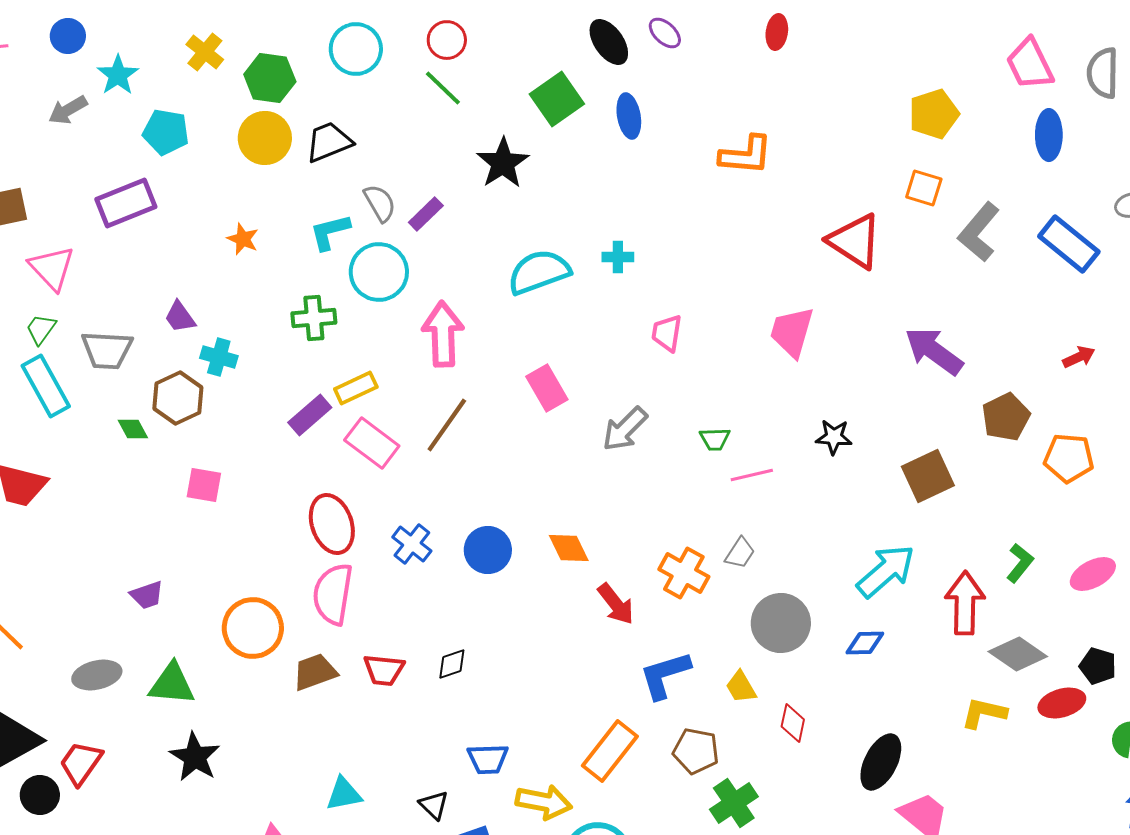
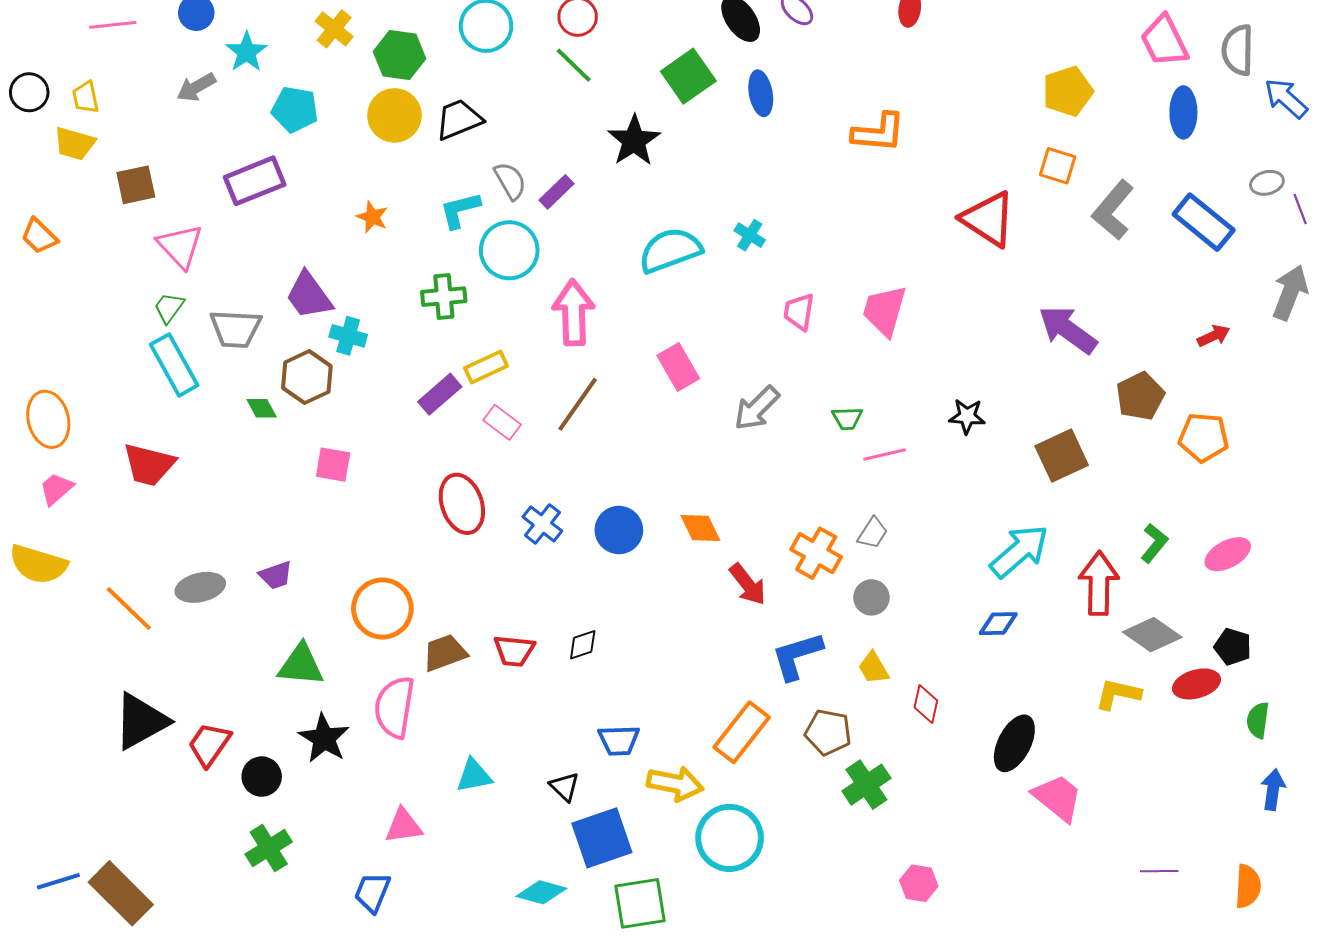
cyan cross: (618, 257) -> (750, 235), turned 32
purple trapezoid: (180, 317) -> (309, 296), size x1.5
pink trapezoid: (792, 332) -> (885, 311), moved
pink rectangle: (372, 443) -> (502, 422), size x0.7
pink semicircle: (333, 594) -> (394, 707), moved
gray circle: (781, 623) -> (871, 597), moved, size x0.6
gray ellipse: (97, 675) -> (200, 587), moved
black circle: (40, 795) -> (262, 777), moved

